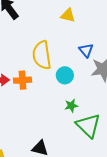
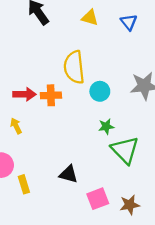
yellow triangle: (68, 15) -> (90, 18), moved
blue triangle: (86, 50) -> (129, 22), moved

